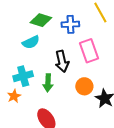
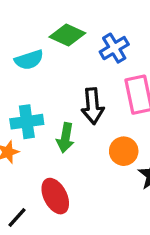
blue cross: (70, 24) -> (114, 48), turned -36
cyan semicircle: (31, 42) -> (29, 60), moved

